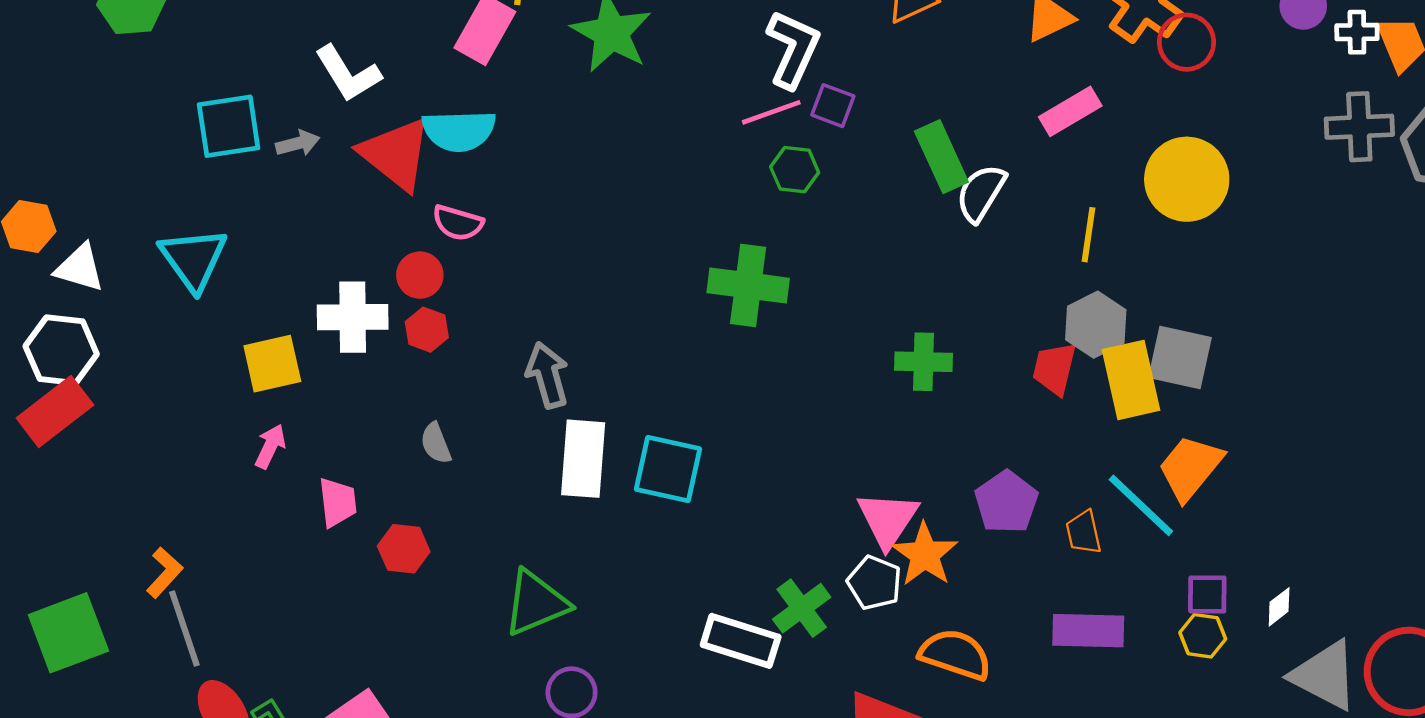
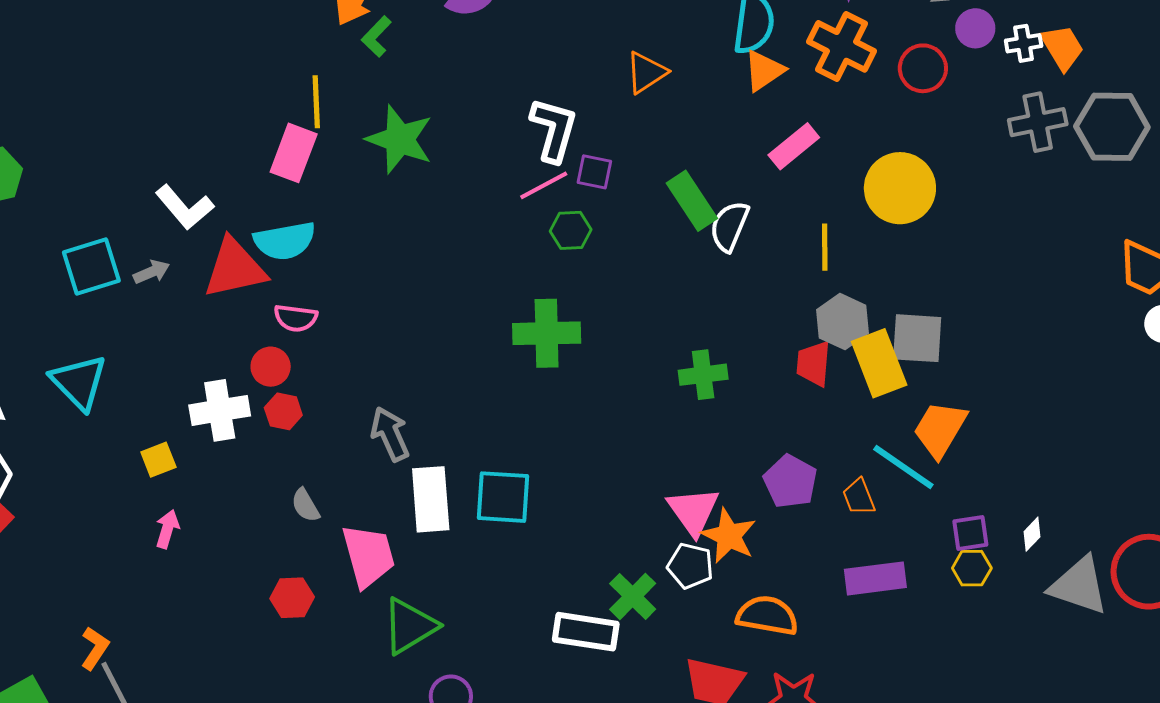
red circle: (1187, 42) -> (923, 68), moved
red triangle: (396, 154) -> (235, 268), turned -42
yellow square: (272, 364) -> (158, 460), size x0.7
pink trapezoid: (337, 502) -> (368, 556), moved, size x1.5

